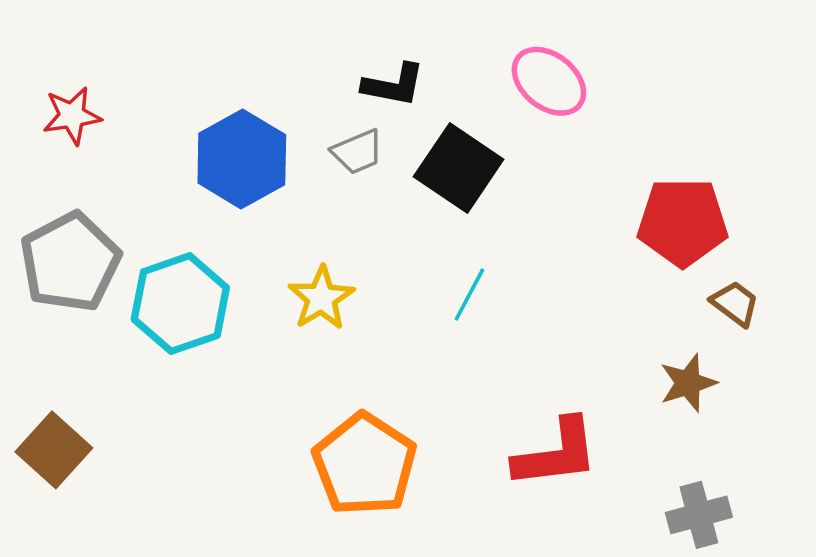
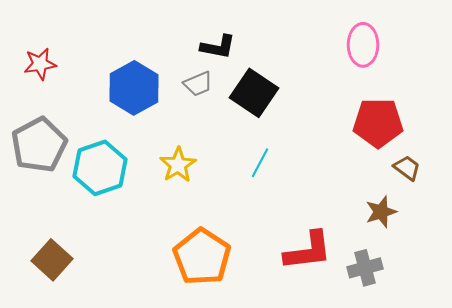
pink ellipse: (549, 81) -> (363, 45), moved, turned 51
brown square: (54, 450) -> (52, 260), moved
gray cross: (699, 515) -> (365, 268), moved

